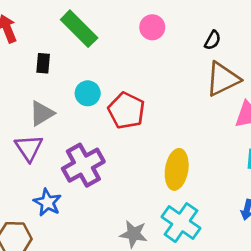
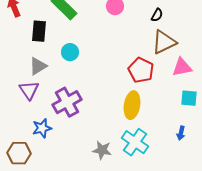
black rectangle: (43, 63) -> (39, 31), size x1.5
red pentagon: (126, 111) -> (141, 70), moved
blue star: (47, 202) -> (42, 128), turned 30

